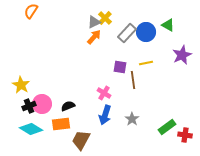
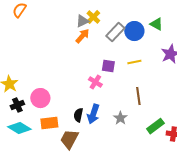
brown line: (133, 80) -> (138, 96), moved
pink cross: (104, 93) -> (95, 82), moved
pink circle: (42, 104) -> (40, 98), moved
black semicircle: (68, 106) -> (78, 115), moved, turned -56

